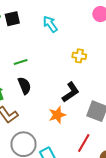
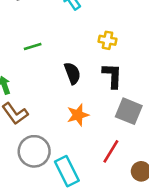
black semicircle: (24, 86) -> (72, 73), moved
black L-shape: (71, 92) -> (112, 76), moved, turned -55

